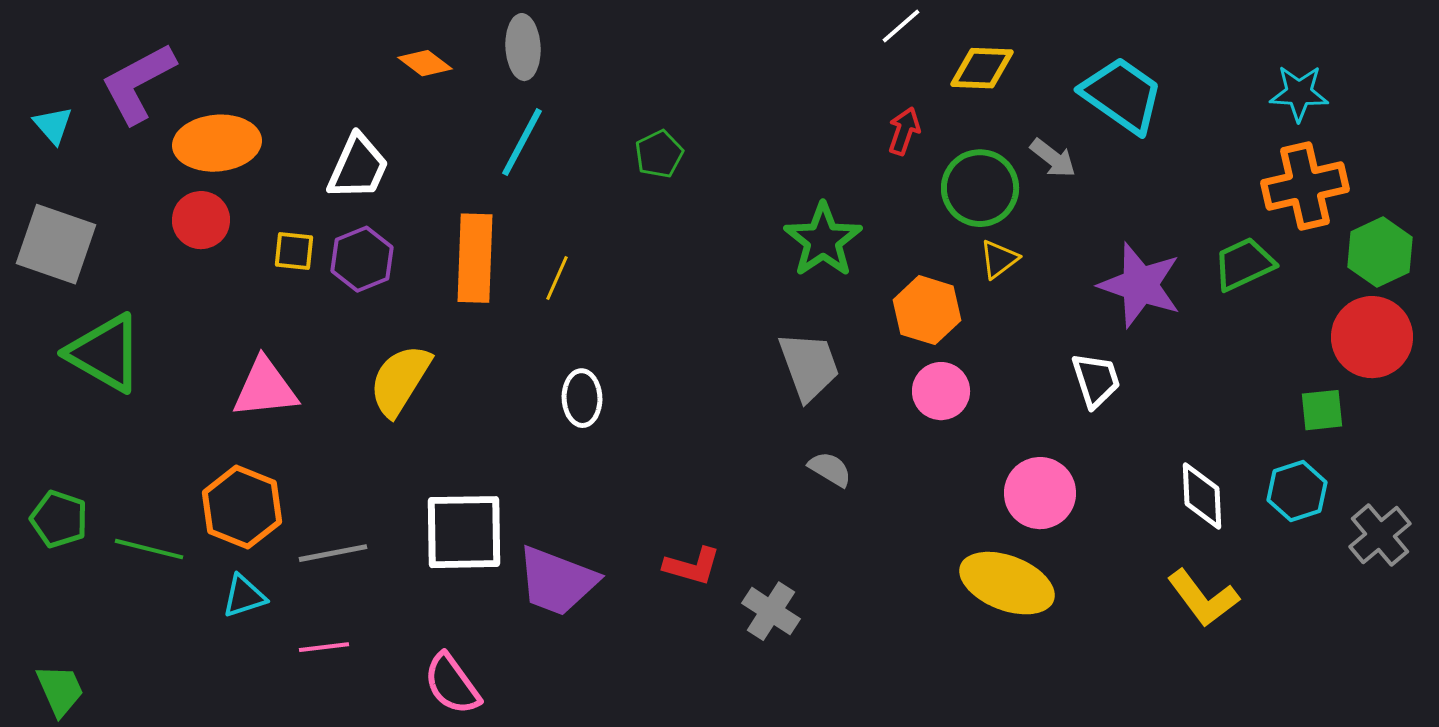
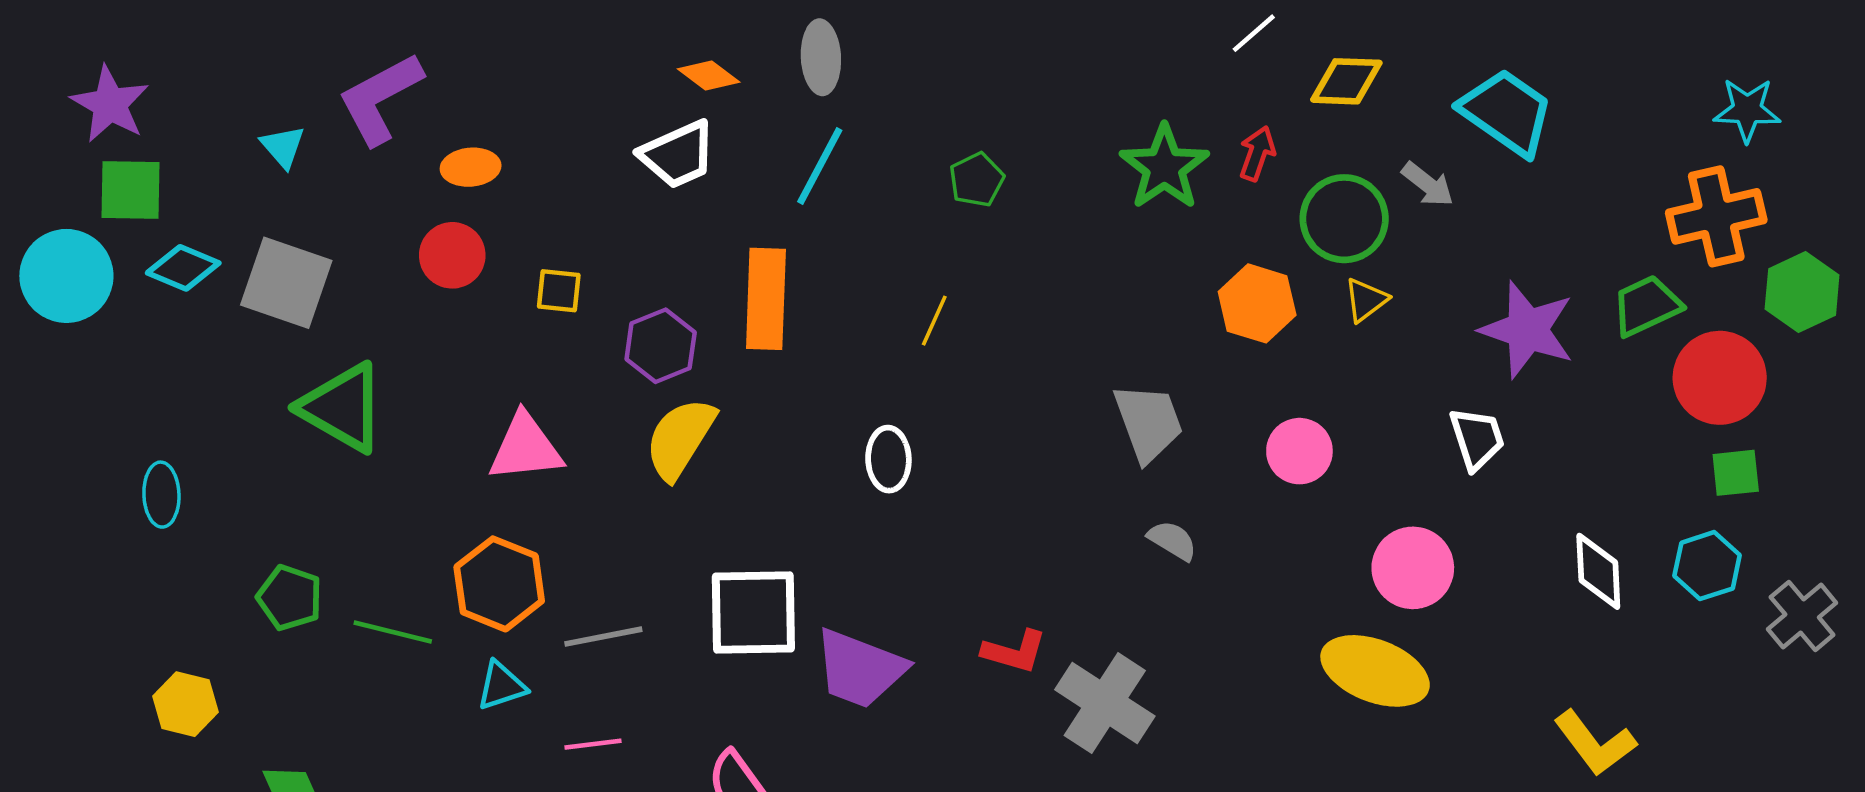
cyan star: (1299, 93) -> (1747, 110), moved
orange ellipse: (217, 143) -> (471, 167), size x0.6
white trapezoid: (358, 167) -> (678, 155), moved, turned 42
green star: (823, 240) -> (1164, 167), moved
purple hexagon: (362, 259) -> (661, 346), moved
yellow line: (557, 278) -> (934, 321), moved
orange hexagon: (927, 310) -> (1257, 303), moved
red circle: (1372, 337) -> (1720, 378), moved
yellow L-shape: (1203, 598) -> (1595, 743), moved
gray cross: (771, 611) -> (1105, 703), size x1.5

